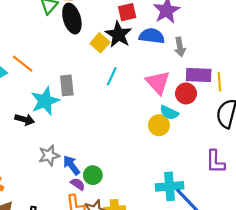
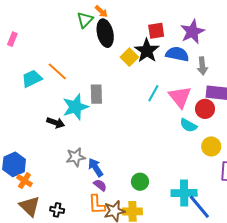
cyan line: (112, 76) -> (153, 93), moved
yellow circle: (159, 125) -> (211, 146), moved
green circle: (93, 175) -> (140, 182), moved

